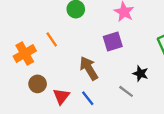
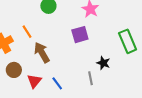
brown arrow: (89, 68) -> (42, 52), moved
gray line: (126, 91) -> (90, 78), turned 40

